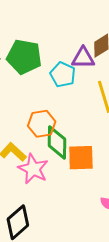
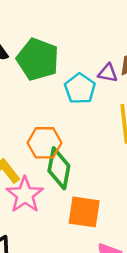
purple triangle: (83, 58) -> (108, 73), size x0.7
orange square: (81, 158) -> (84, 212), moved

